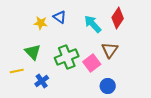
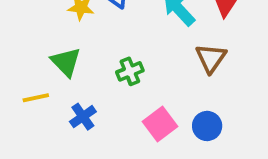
green cross: (67, 57) -> (130, 71), size x0.6
pink square: (92, 63) -> (160, 124), moved

